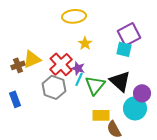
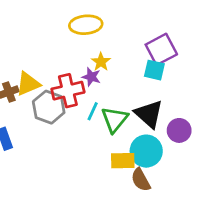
red cross: (61, 64) -> (68, 91), turned 30
purple star: (78, 68) -> (91, 77), moved
gray hexagon: (54, 87) -> (49, 107), moved
cyan circle: (135, 108) -> (146, 151), moved

